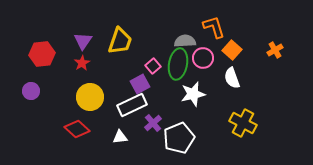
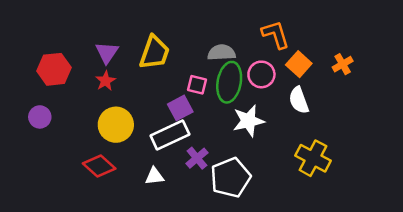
gray semicircle: (185, 41) -> (221, 53), moved
orange cross: (275, 50) -> (343, 64), moved
pink square: (153, 66) -> (197, 85), turned -35

